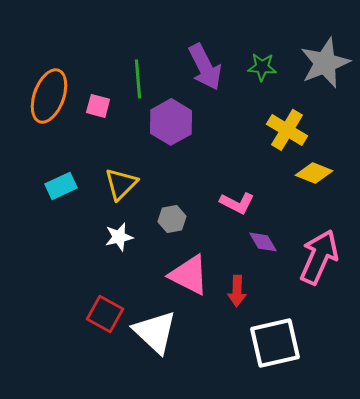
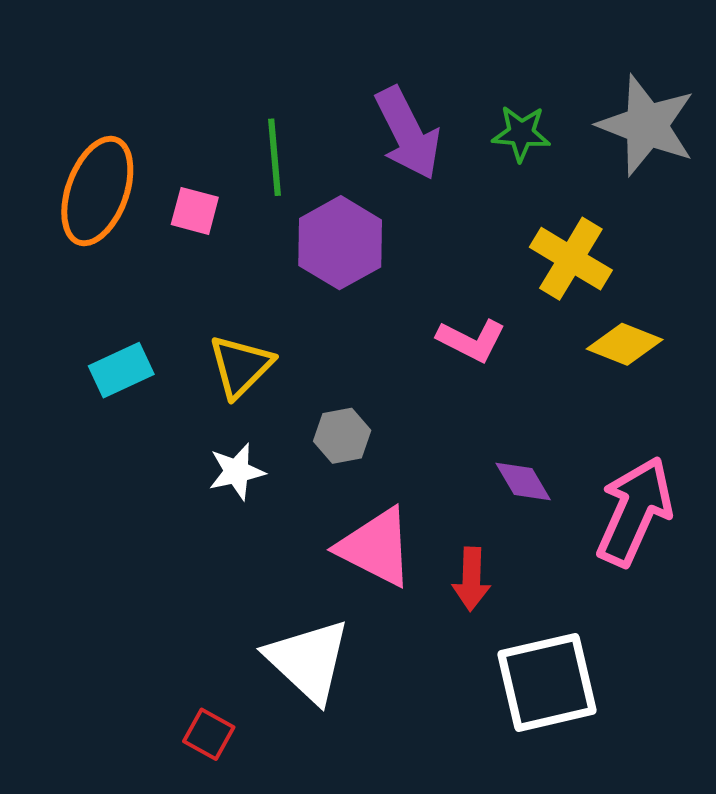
gray star: (325, 63) -> (647, 125), turned -30
pink L-shape: (237, 203) -> (471, 340), moved
red square: (105, 314) -> (209, 734), moved, size x0.7

